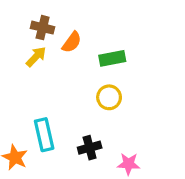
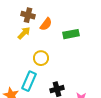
yellow circle: (109, 97) -> (41, 58), moved
cyan rectangle: (44, 135) -> (29, 81), turned 36

